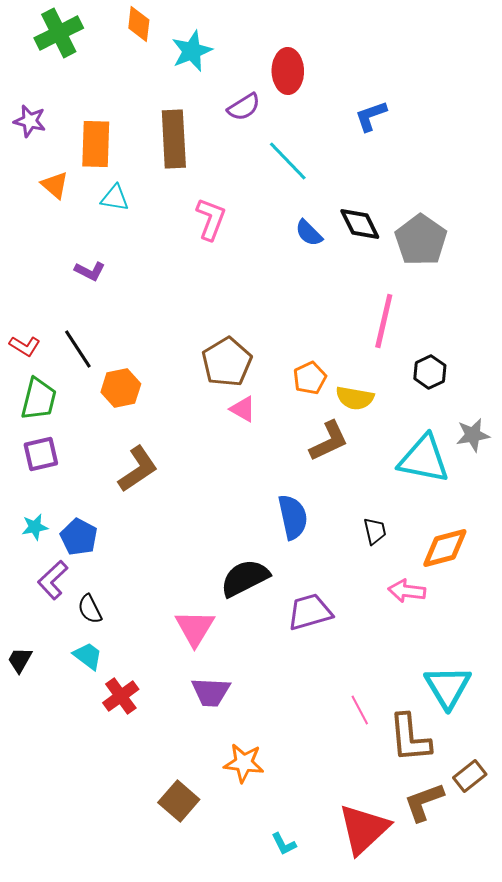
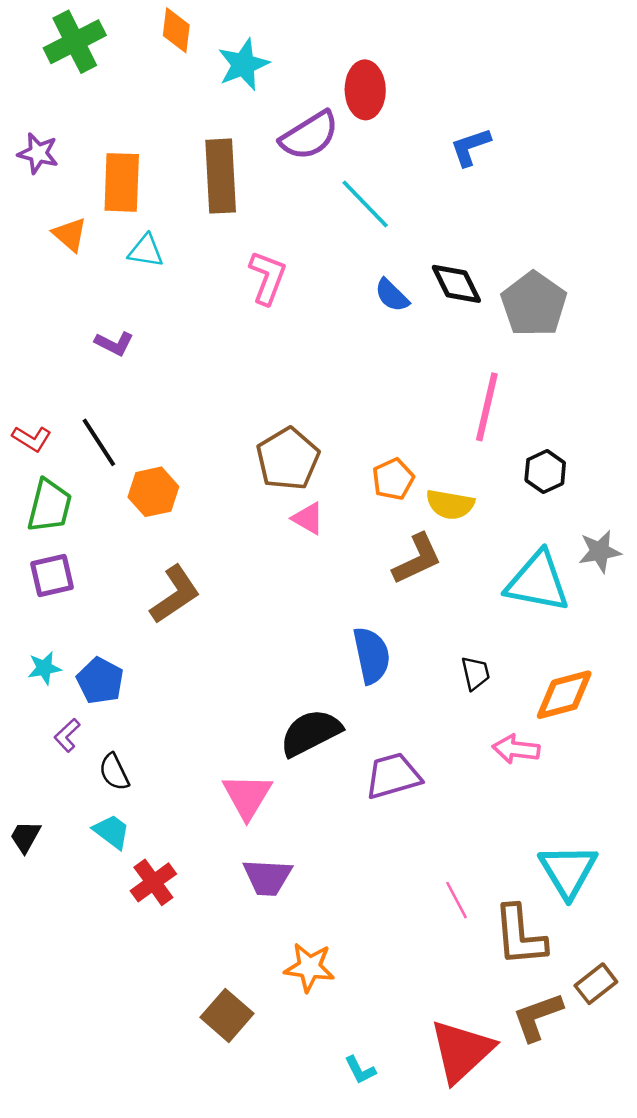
purple semicircle: (244, 107) -> (309, 136), size x1.4
purple L-shape: (53, 580) -> (67, 735), size x0.7

